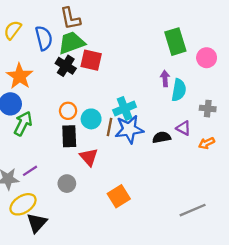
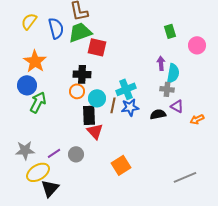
green rectangle: (175, 42) -> (170, 31), size x0.6
black cross: (66, 66) -> (82, 74), moved, turned -30
gray cross: (208, 109) -> (167, 89), moved
blue star: (129, 129) -> (130, 107), size x0.7
black rectangle: (69, 136) -> (89, 115), moved
purple line: (30, 171) -> (54, 153), moved

